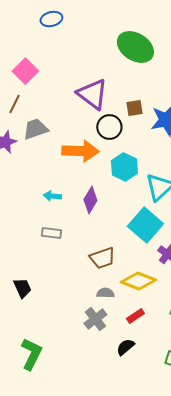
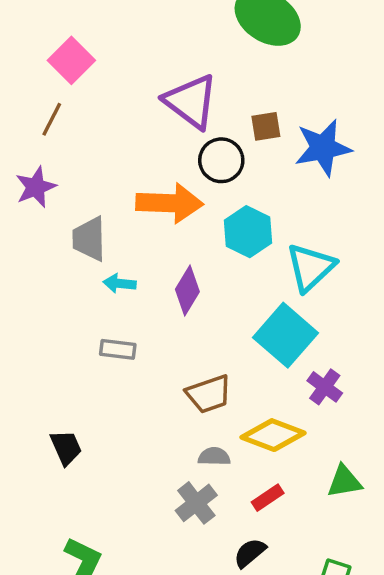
gray trapezoid: (35, 129) -> (89, 239), moved, turned -72

